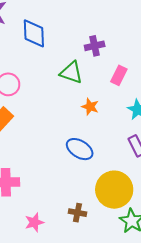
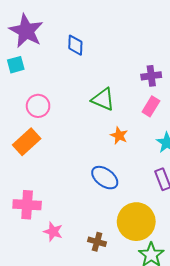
blue diamond: (34, 33) -> (75, 45), moved, size x0.7
purple cross: (95, 46) -> (151, 76), moved
pink star: (34, 222) -> (53, 232), moved, turned 30

